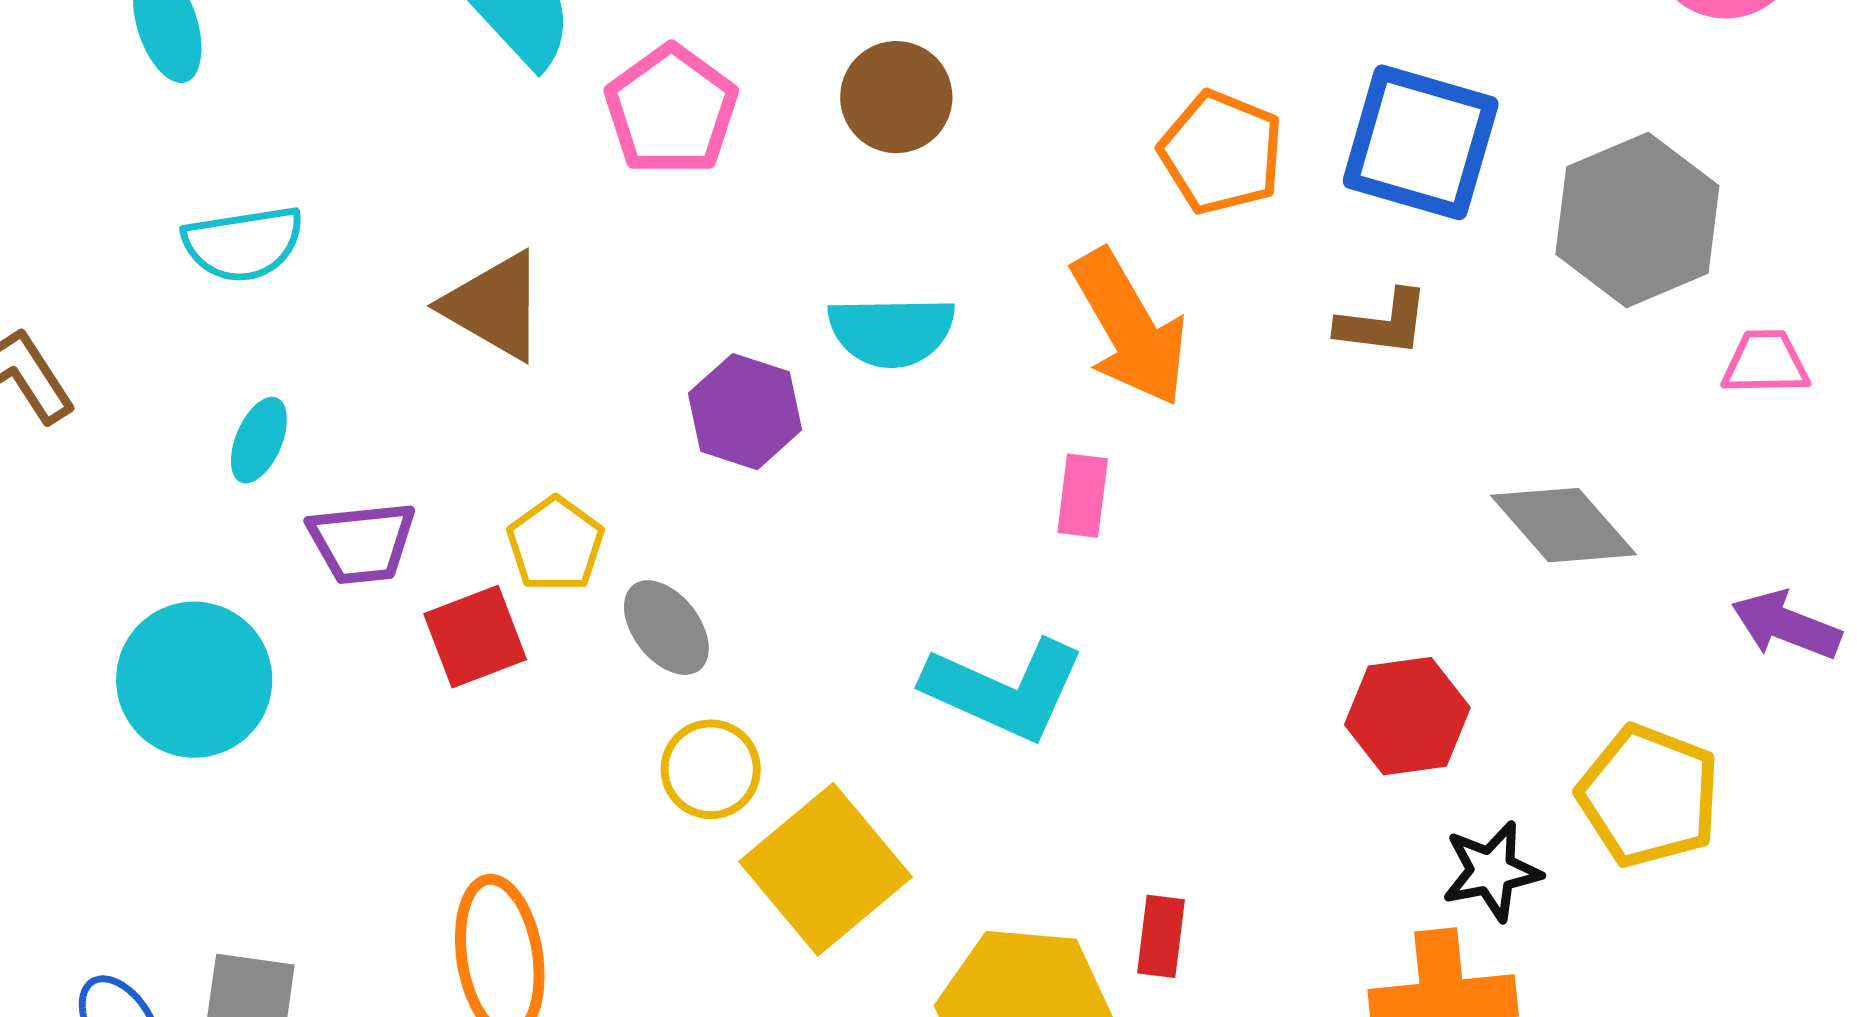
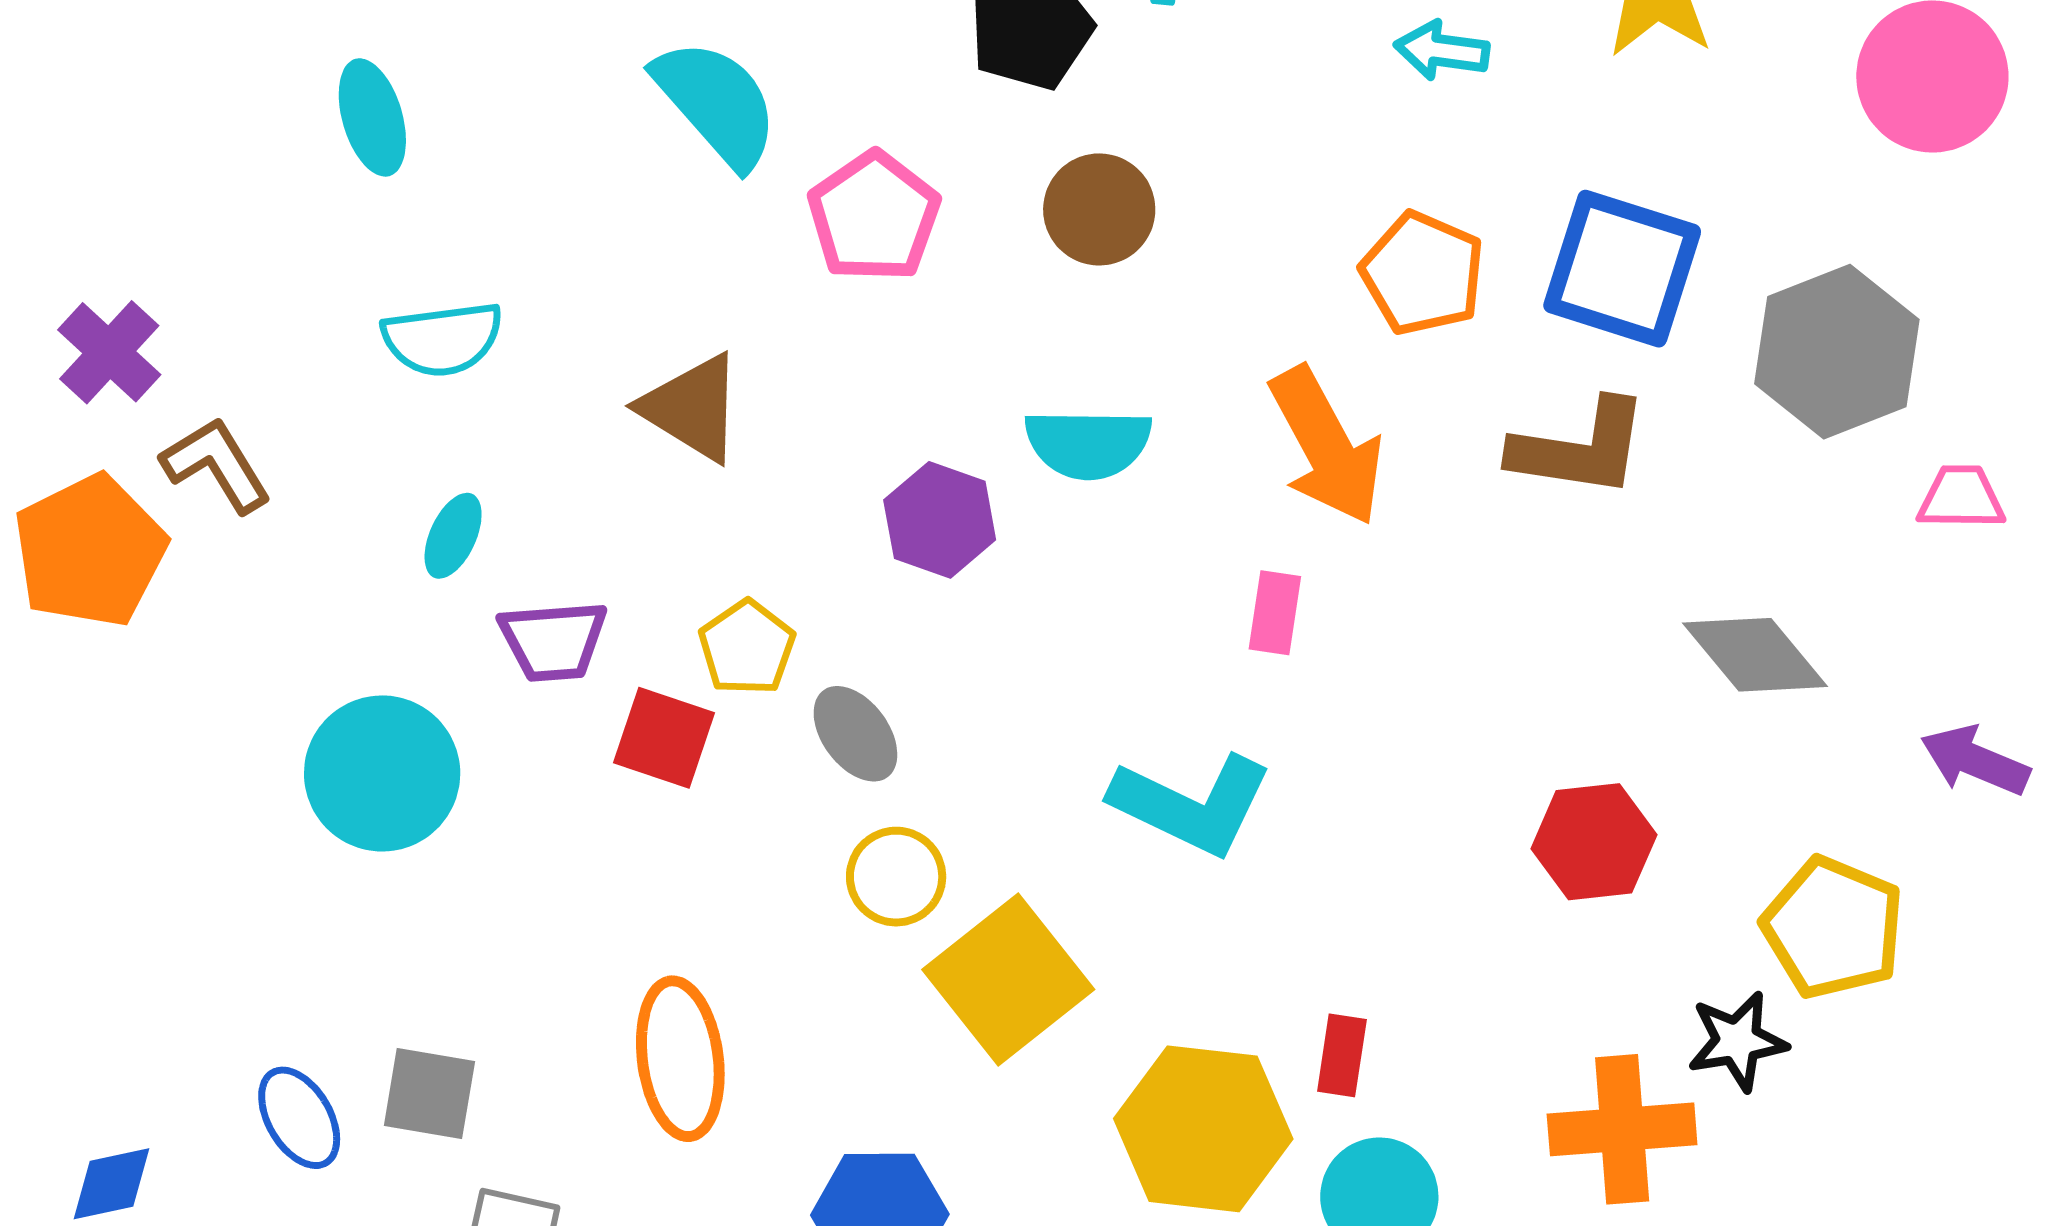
brown L-shape: (1383, 323) -> (1580, 448), size x1.5
red square: (475, 637) -> (664, 738), turned 38
black star: (1492, 871) -> (1737, 1041), moved

